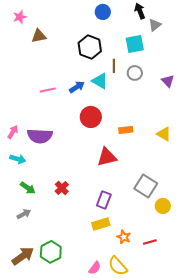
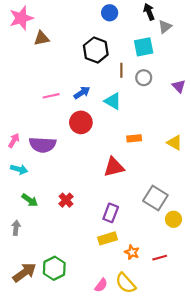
pink star: (20, 17) -> (21, 18), size x1.6
cyan triangle: (100, 81) -> (113, 101), moved
red circle: (91, 117) -> (81, 122), moved
gray arrow: (24, 214) -> (16, 228), moved, turned -56

